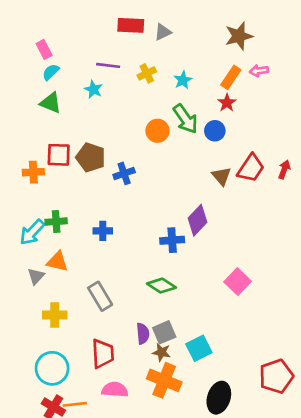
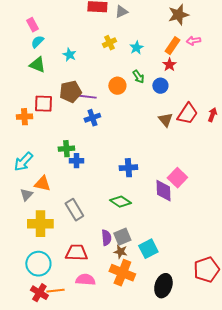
purple line: (108, 65) -> (87, 97), moved
green arrow: (185, 119) -> (138, 77), size x0.6
brown pentagon: (91, 157) -> (70, 92), moved, turned -30
purple diamond: (197, 220) -> (163, 191), moved, turned -45
green cross: (56, 222) -> (66, 149), moved
pink square: (238, 282) -> (177, 178), moved
yellow cross: (55, 315) -> (40, 224), size x1.4
red trapezoid: (103, 354) -> (76, 253), turned -85

